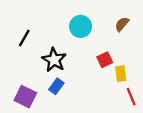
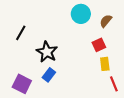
cyan circle: (81, 26) -> (81, 14), moved
red square: (105, 60) -> (99, 45), moved

